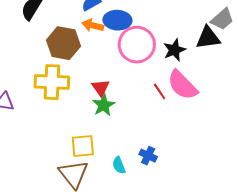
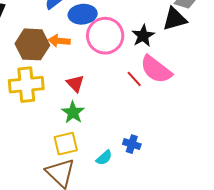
orange arrow: (93, 25) -> (59, 41), moved
green star: (104, 105) -> (73, 112), moved
cyan semicircle: (119, 165) -> (104, 158), turned -102

